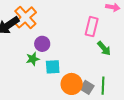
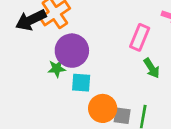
purple circle: (42, 44) -> (72, 51), size x1.6
gray square: (87, 87) -> (122, 116), turned -32

